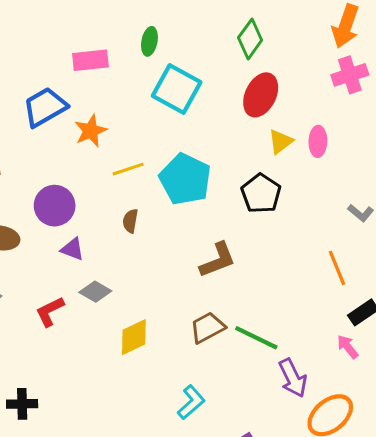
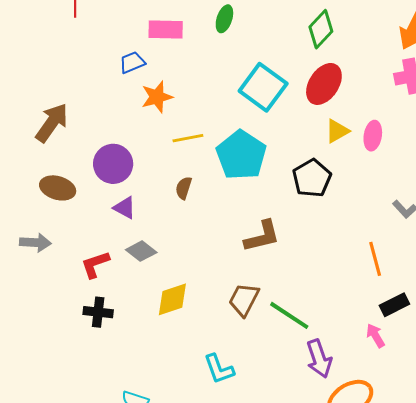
cyan square: (177, 89) -> (263, 87), moved
blue trapezoid: (45, 107) -> (132, 62), moved, size x0.6
brown trapezoid: (208, 328) -> (244, 300), turned -42
cyan L-shape: (191, 402) -> (219, 369), turned 104
black cross: (22, 404) -> (98, 312), moved

